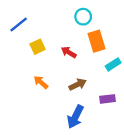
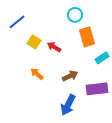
yellow square: (38, 47) -> (34, 42), turned -32
red arrow: (69, 52) -> (54, 47), moved
purple rectangle: (108, 99) -> (97, 89), size x1.5

